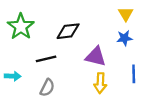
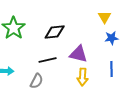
blue star: (124, 38) -> (112, 38), moved
black line: (46, 59) -> (48, 60), moved

